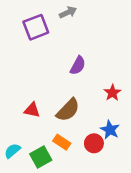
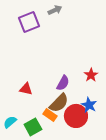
purple semicircle: (78, 65) -> (63, 83), moved
brown semicircle: (68, 110) -> (59, 103), moved
red circle: (94, 143) -> (76, 116), size x1.5

